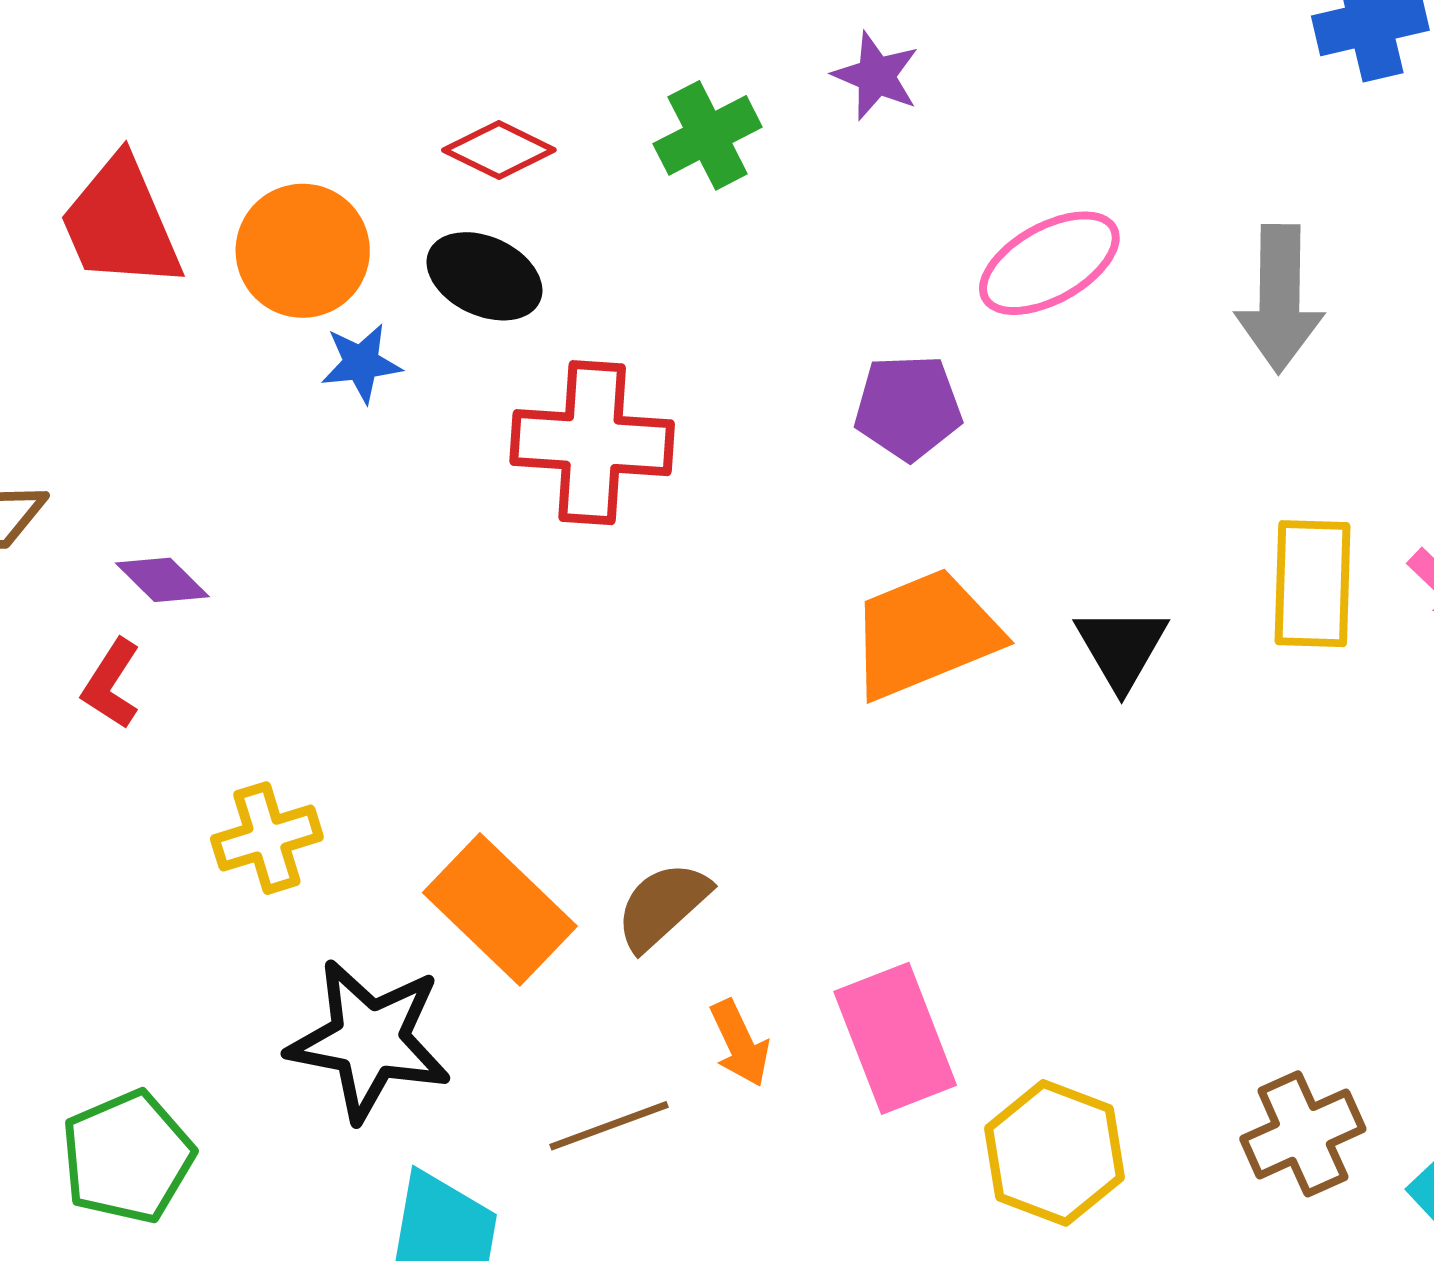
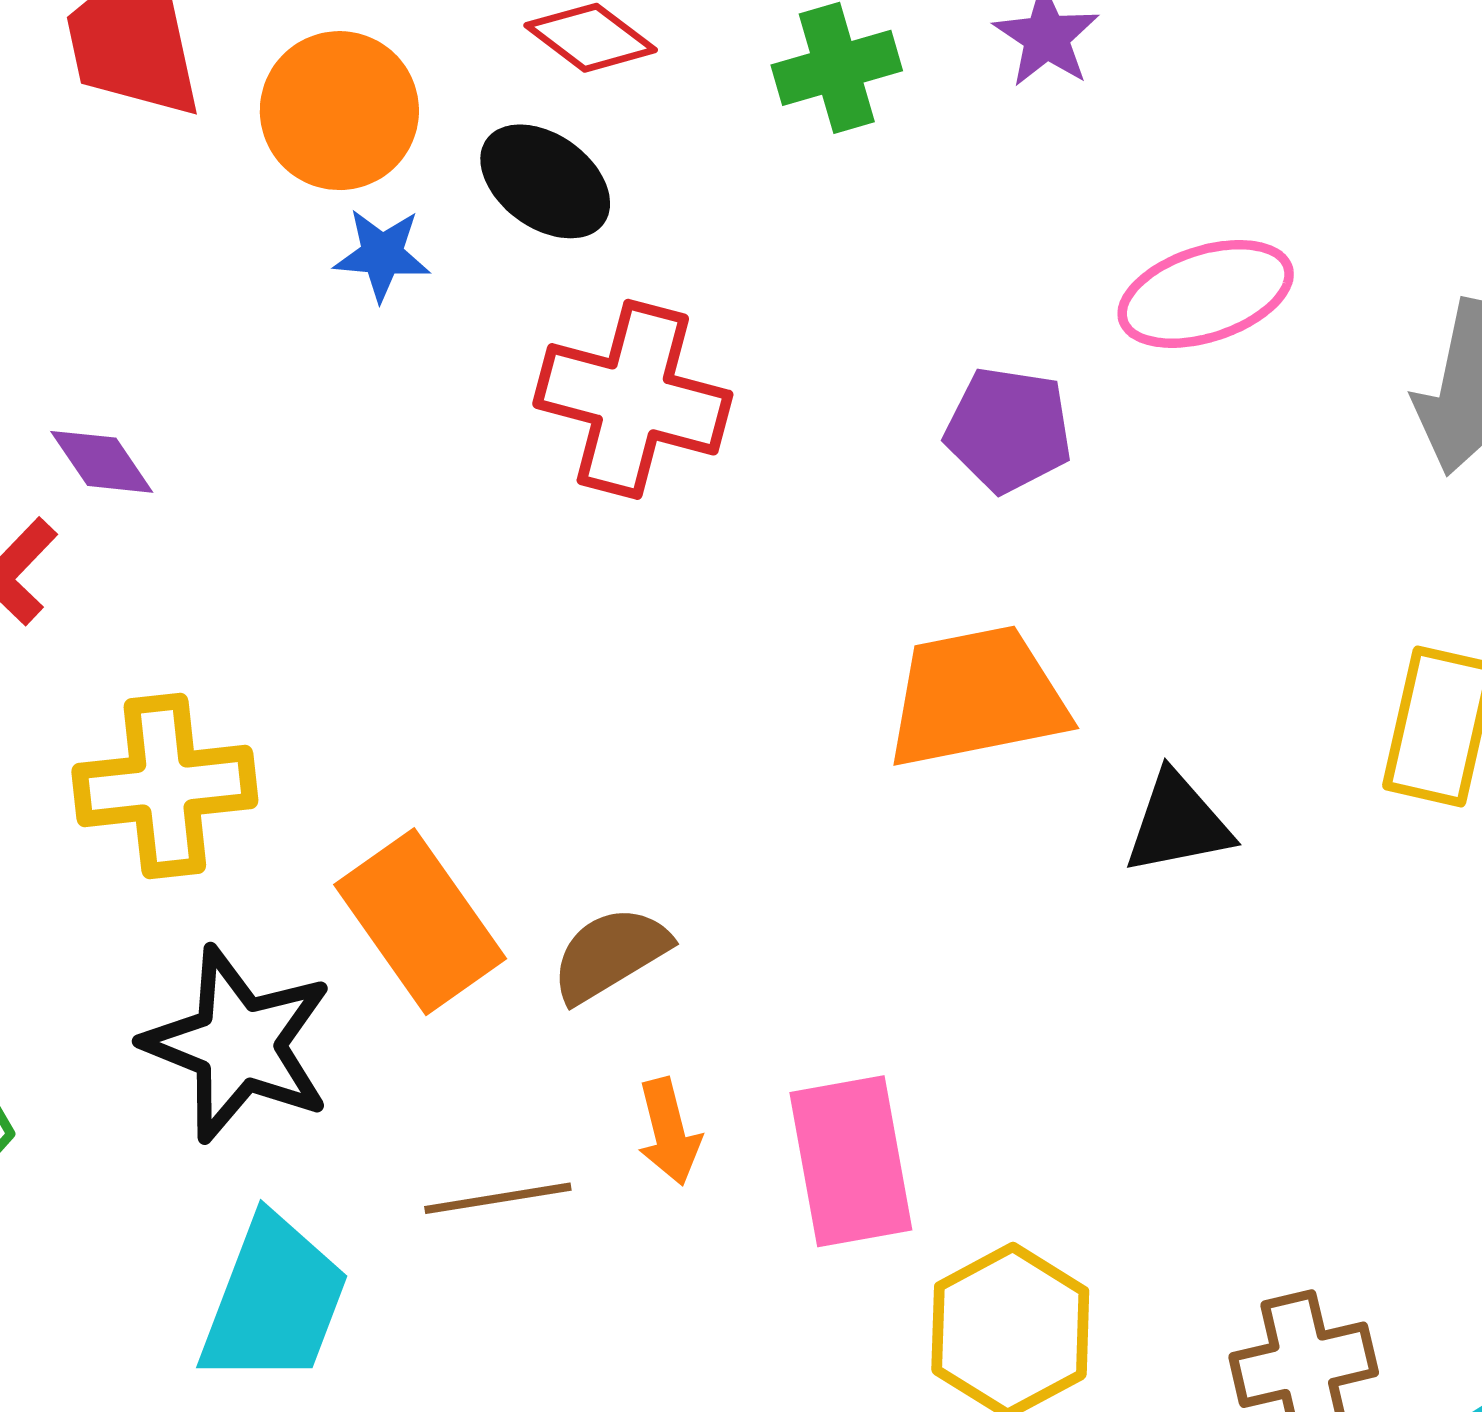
black triangle: (1121, 648) -> (1178, 823), moved, turned 38
yellow cross: (267, 838) -> (165, 786), size x1.4

